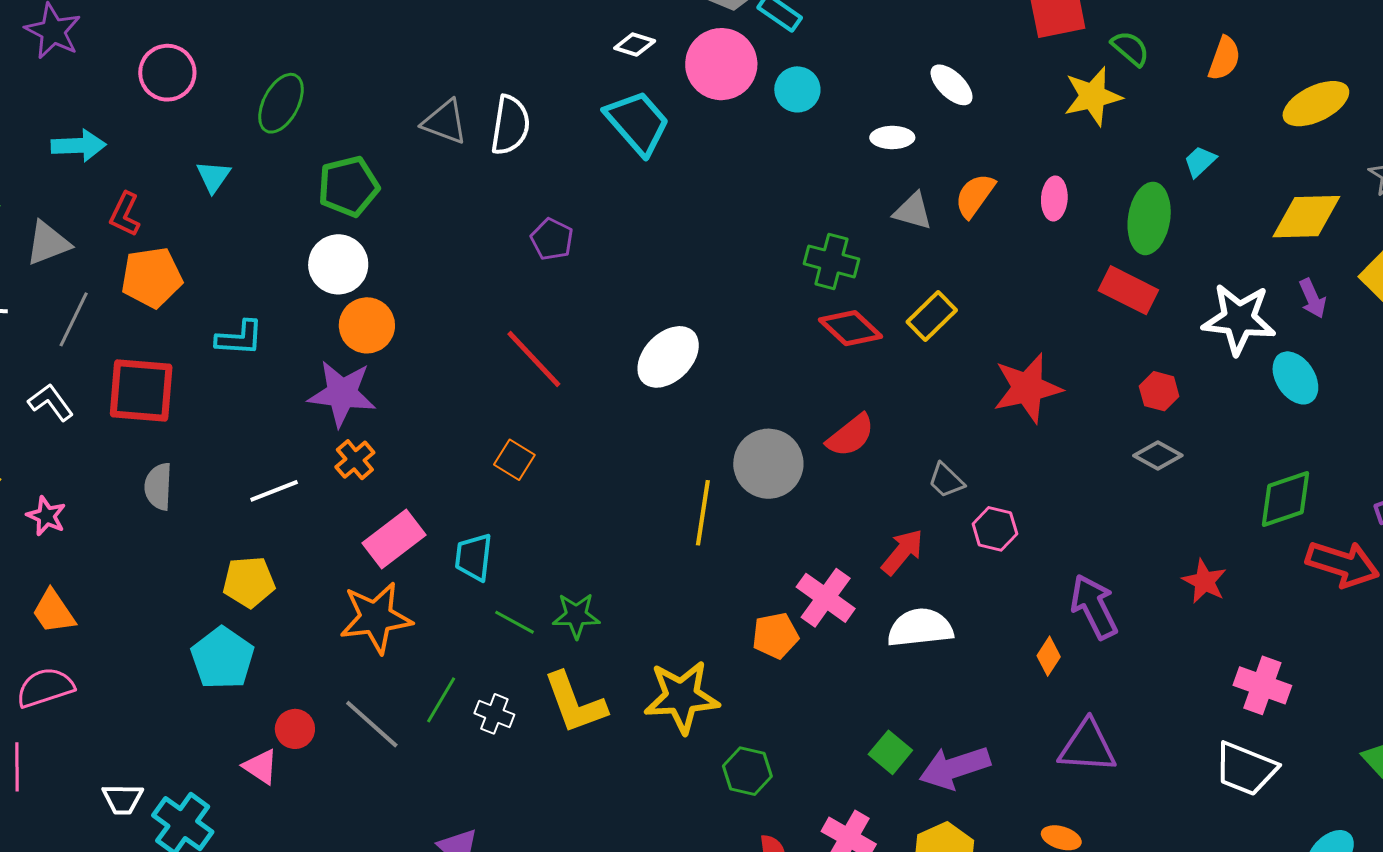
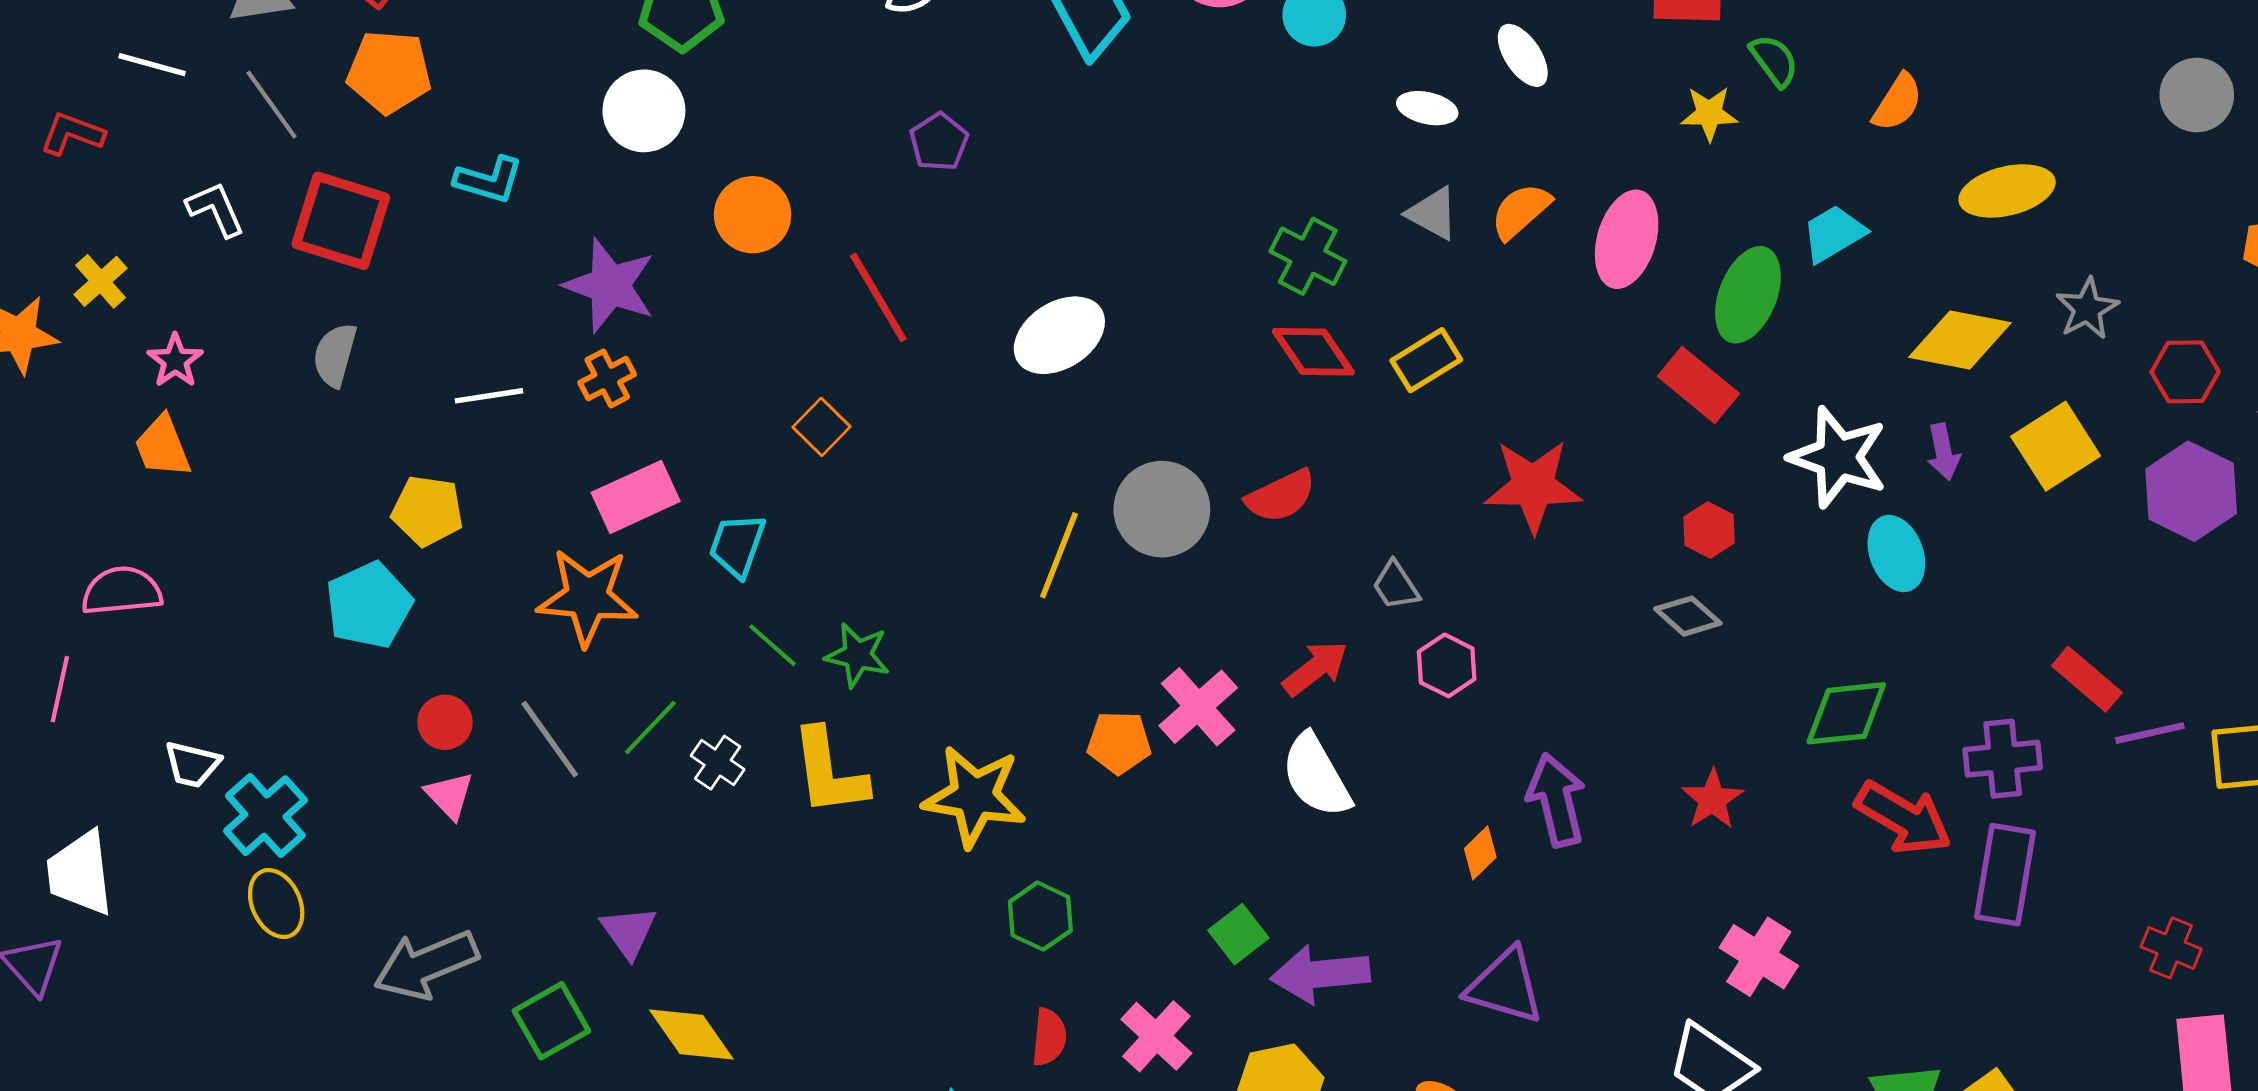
yellow star: (1093, 96) -> (1709, 114), size x0.7
cyan trapezoid: (1200, 161) -> (1834, 234), size x1.4
pink ellipse: (1054, 199) -> (1627, 239), size x1.6
gray line: (74, 319) -> (272, 105), turned -74
orange circle: (367, 325) -> (753, 215), moved
orange trapezoid: (53, 612) -> (163, 447), moved
white semicircle: (920, 628) -> (1316, 776), turned -126
pink triangle: (261, 767) -> (450, 795), moved

